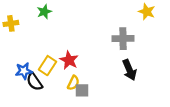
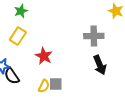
yellow rectangle: (47, 66) -> (18, 36), moved
yellow semicircle: (73, 83) -> (44, 86), moved

